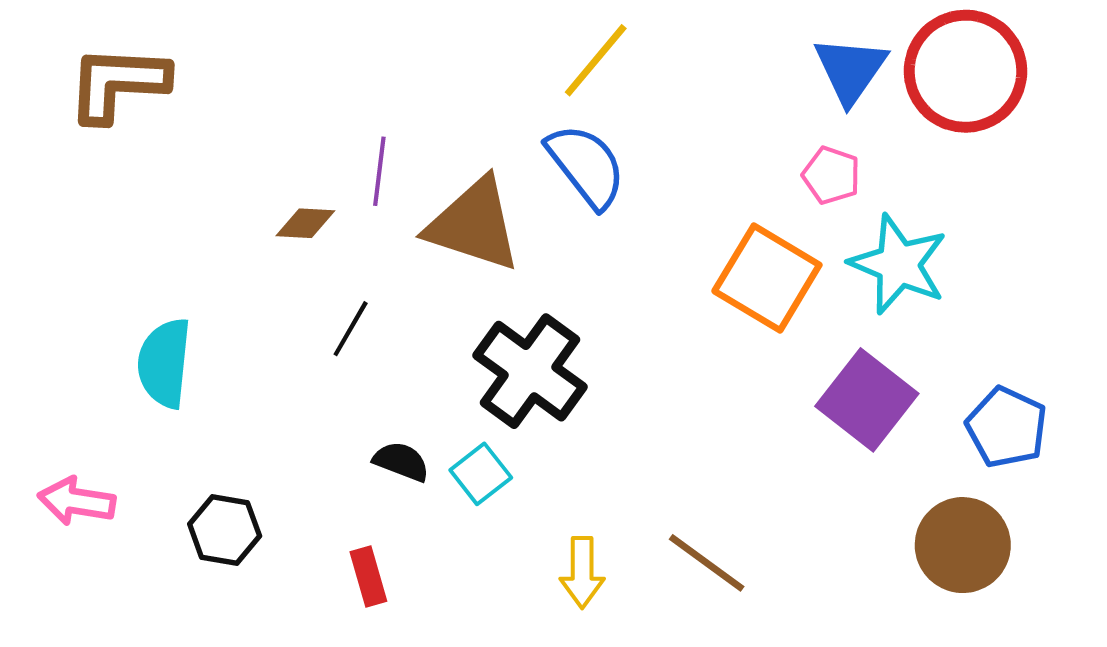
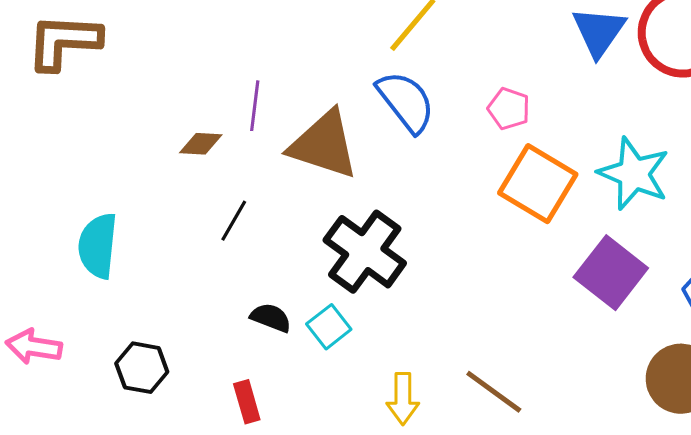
pink pentagon: (831, 175) -> (509, 109), moved

